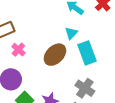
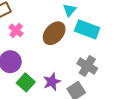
cyan rectangle: (87, 53) -> (87, 29), turned -45

